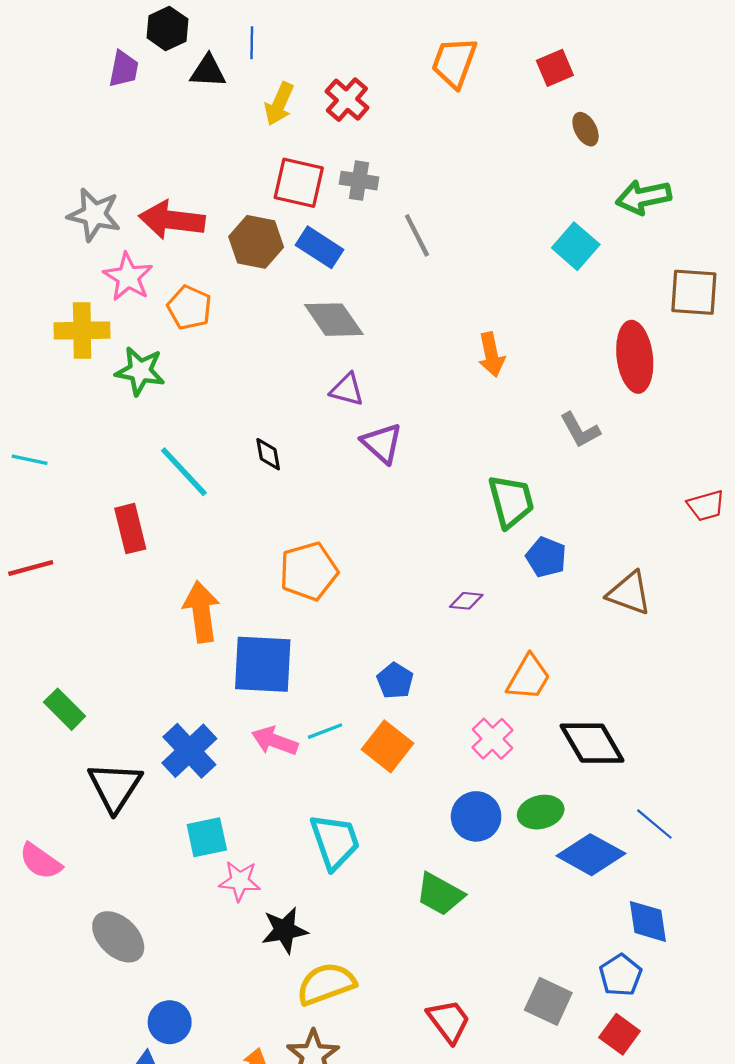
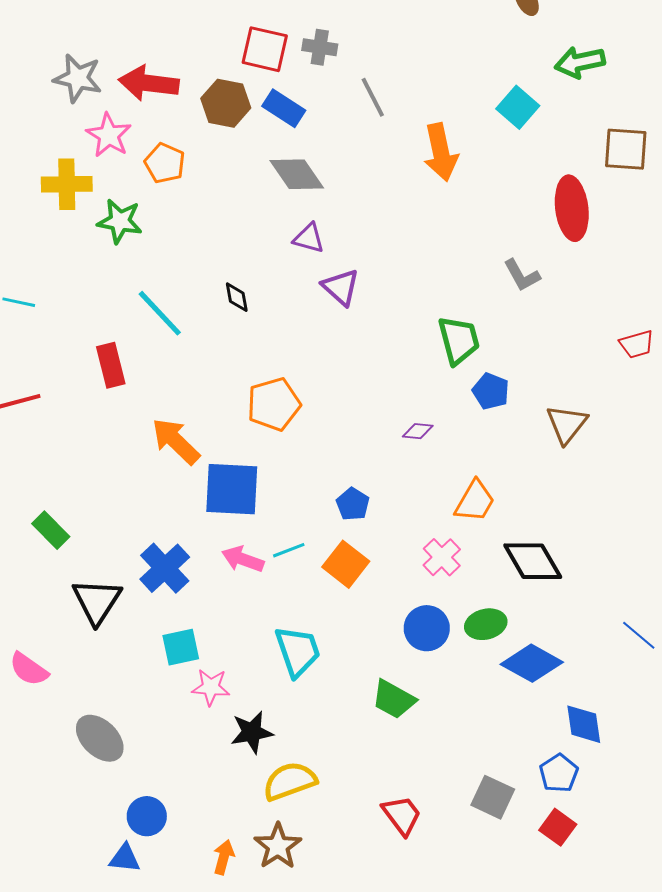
orange arrow: (491, 355) -> (441, 152), moved, size x1.4
brown triangle: (629, 593) -> (567, 424), turned 48
orange arrow: (201, 612) -> (176, 441), turned -38
blue line: (654, 824) -> (639, 635), moved

